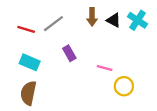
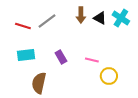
purple rectangle: (69, 53) -> (61, 57), moved
cyan rectangle: (30, 62) -> (26, 55), turned -30
brown semicircle: (28, 93) -> (39, 83), moved

